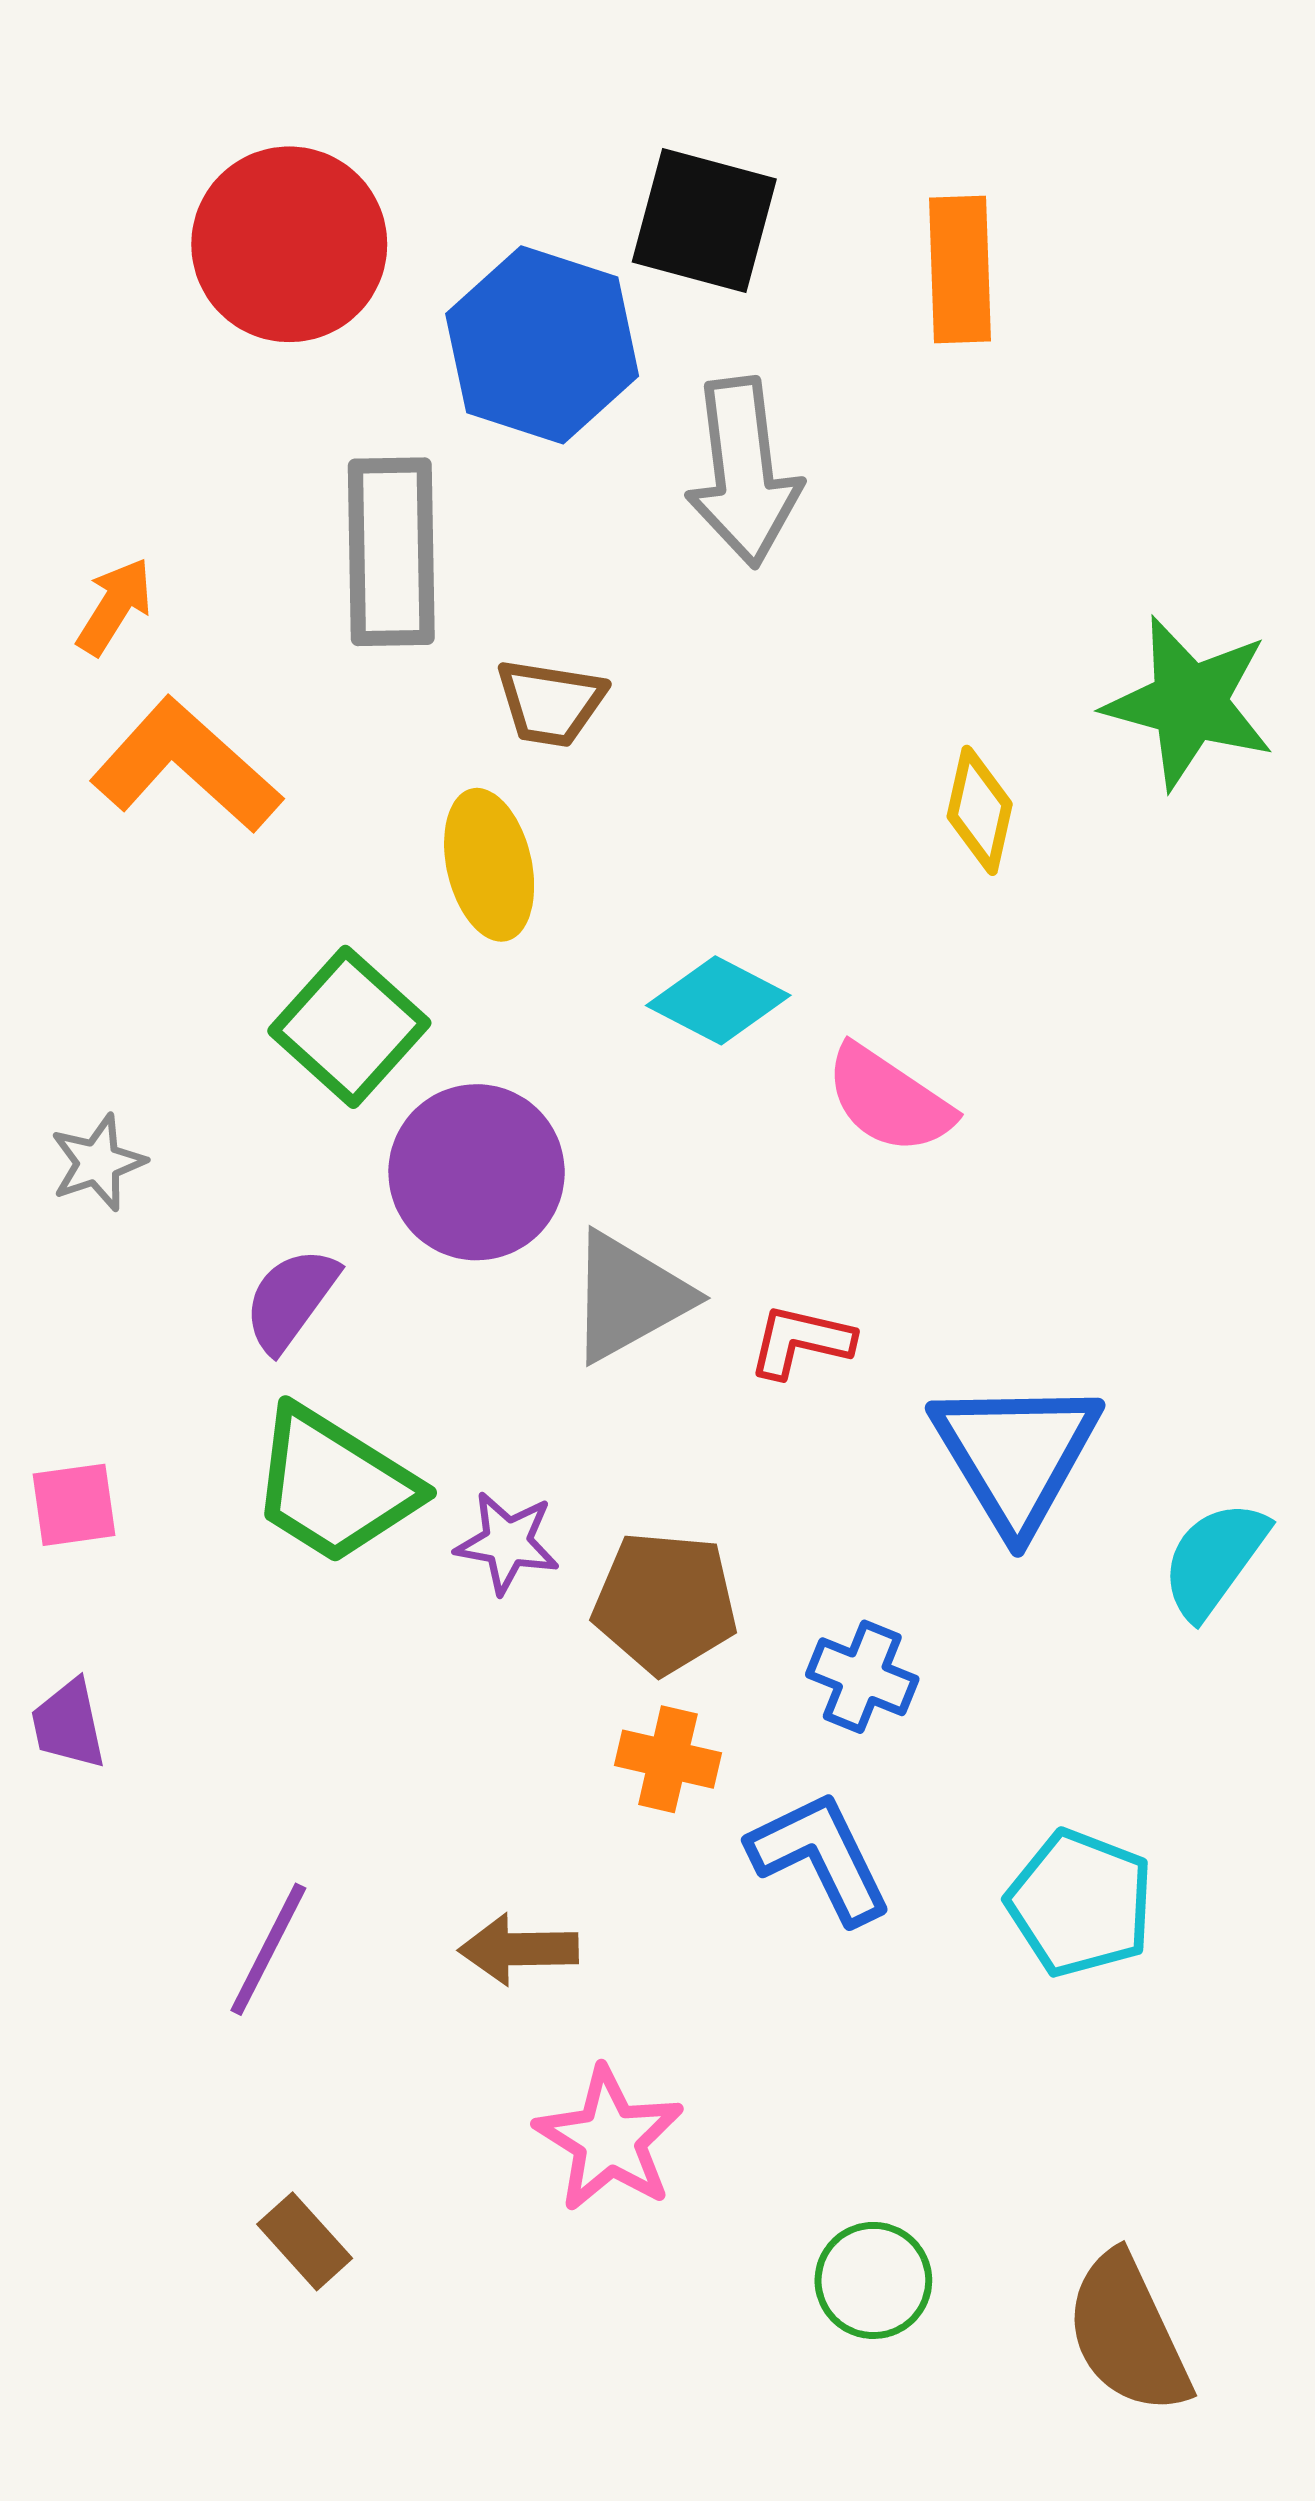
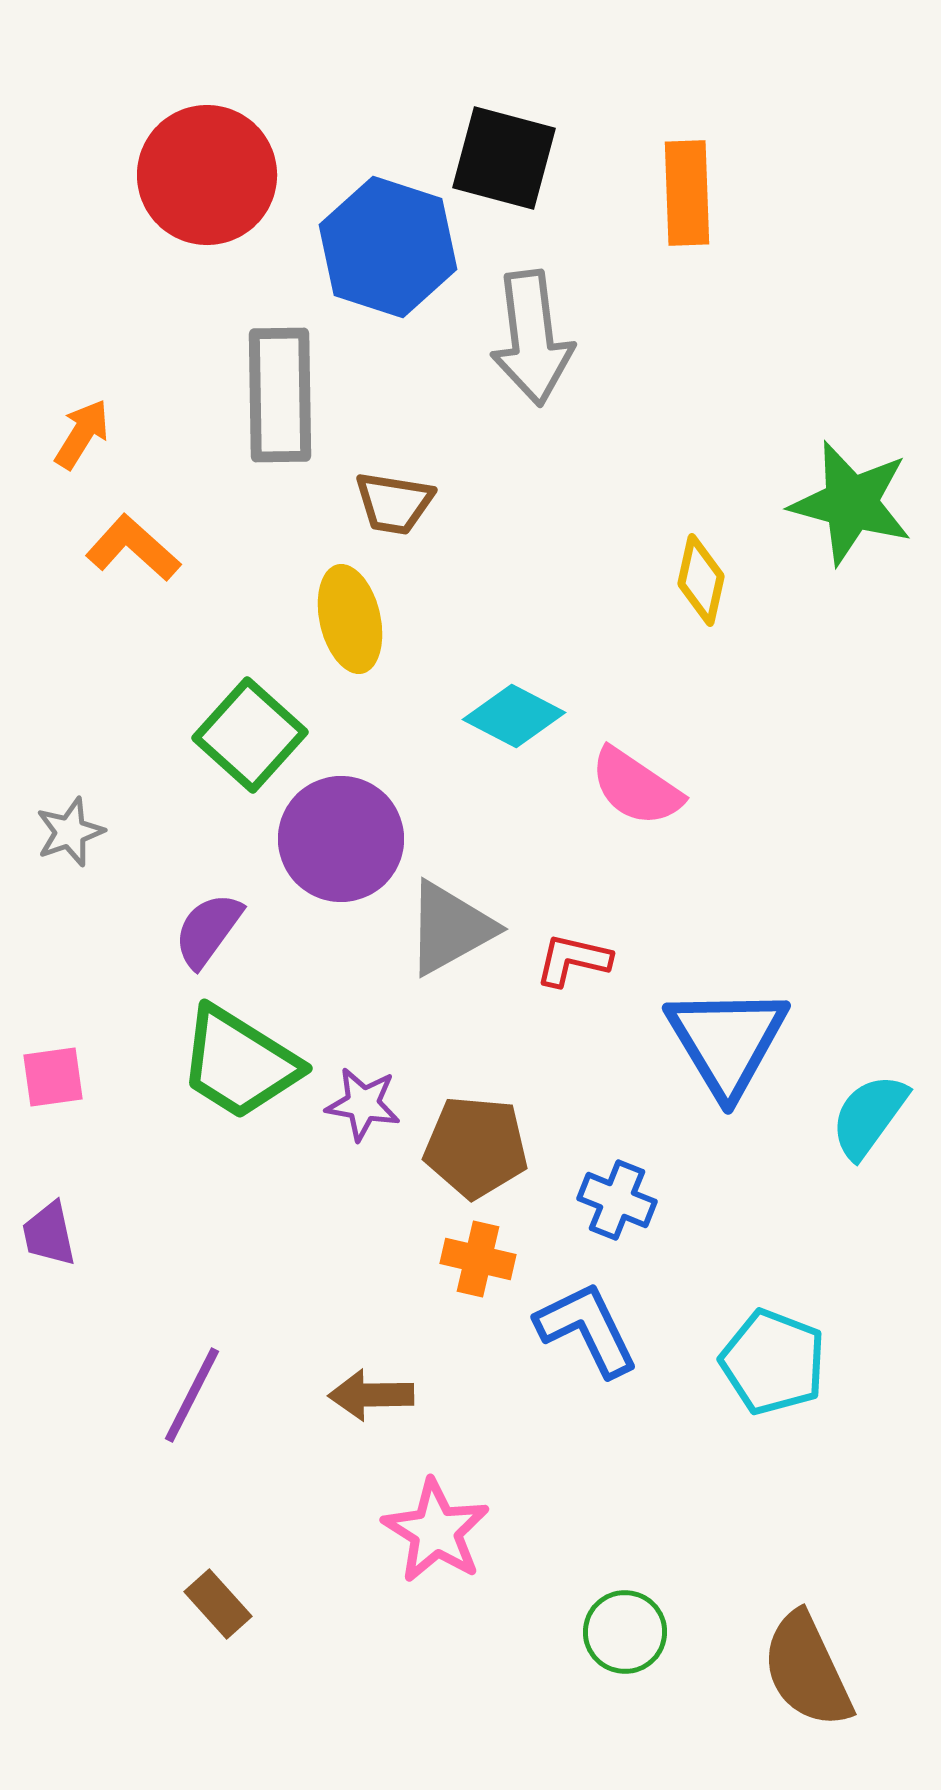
orange L-shape: (186, 766) -> (133, 548), size x0.7

